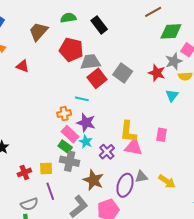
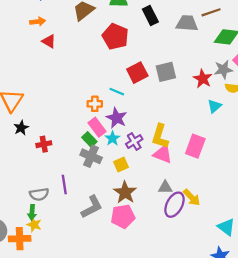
gray trapezoid: (90, 62) -> (187, 23), moved
red triangle: (23, 66) -> (49, 41), moved
gray square: (123, 73) -> (166, 72), turned 30
pink rectangle: (161, 135) -> (195, 146), size x1.5
purple cross: (107, 152) -> (134, 142), moved
yellow square: (46, 168) -> (121, 165), moved, turned -32
red cross: (24, 172) -> (44, 144), moved
brown star: (93, 180) -> (125, 192), moved
purple ellipse: (125, 185) -> (175, 205), moved

